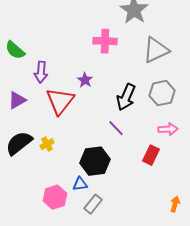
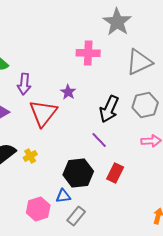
red rectangle: (151, 155) -> (115, 173), moved

